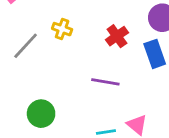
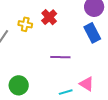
red cross: (117, 36) -> (49, 17), moved

